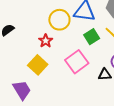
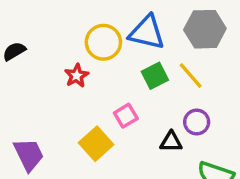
pink square: (77, 62) -> (126, 116), size x0.6
yellow square: (38, 65) -> (96, 144), moved

